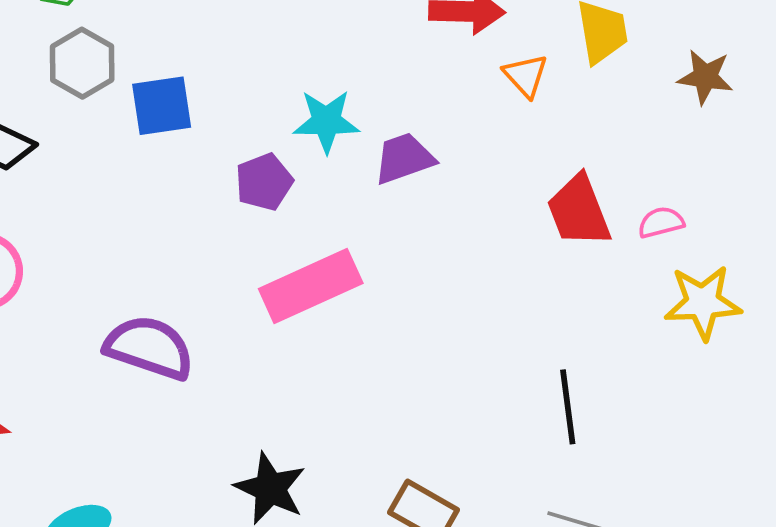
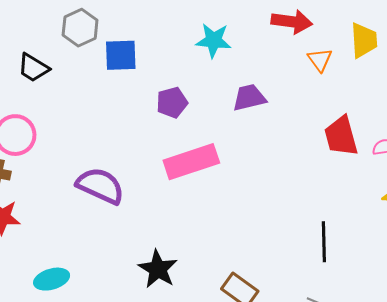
cyan star: (326, 121) -> (214, 40), moved

